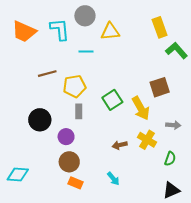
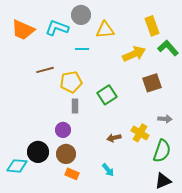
cyan L-shape: (60, 29) -> (57, 28), turned -65
yellow arrow: (141, 108) -> (134, 54), moved, turned -85
black circle: (40, 120) -> (38, 152), moved
green semicircle: (170, 159) -> (162, 151), size x1.6

